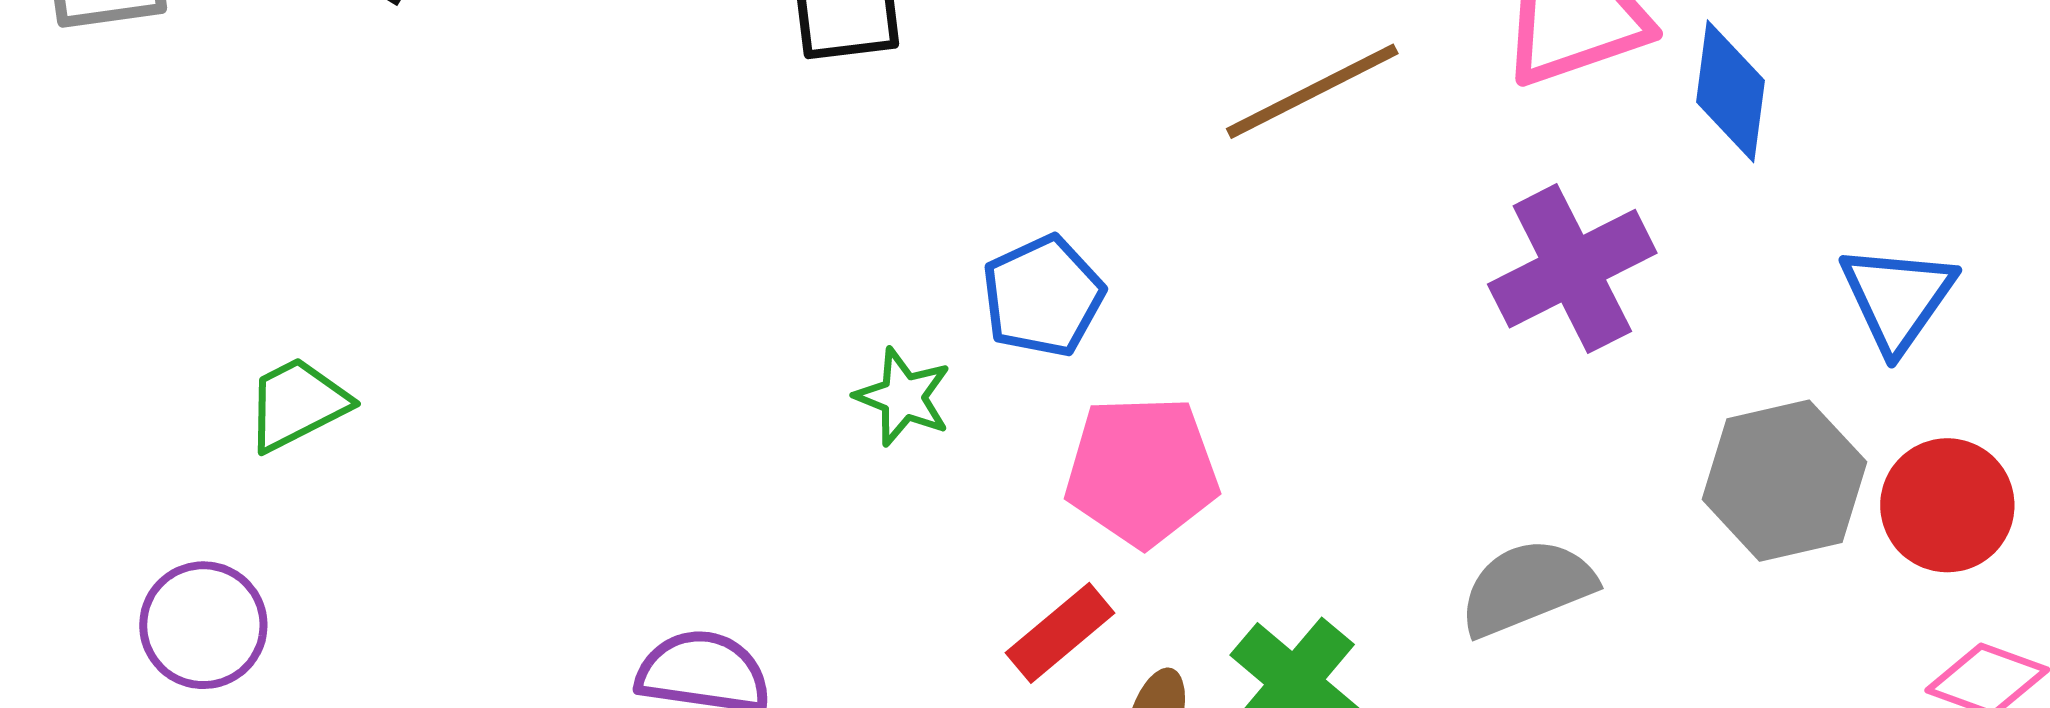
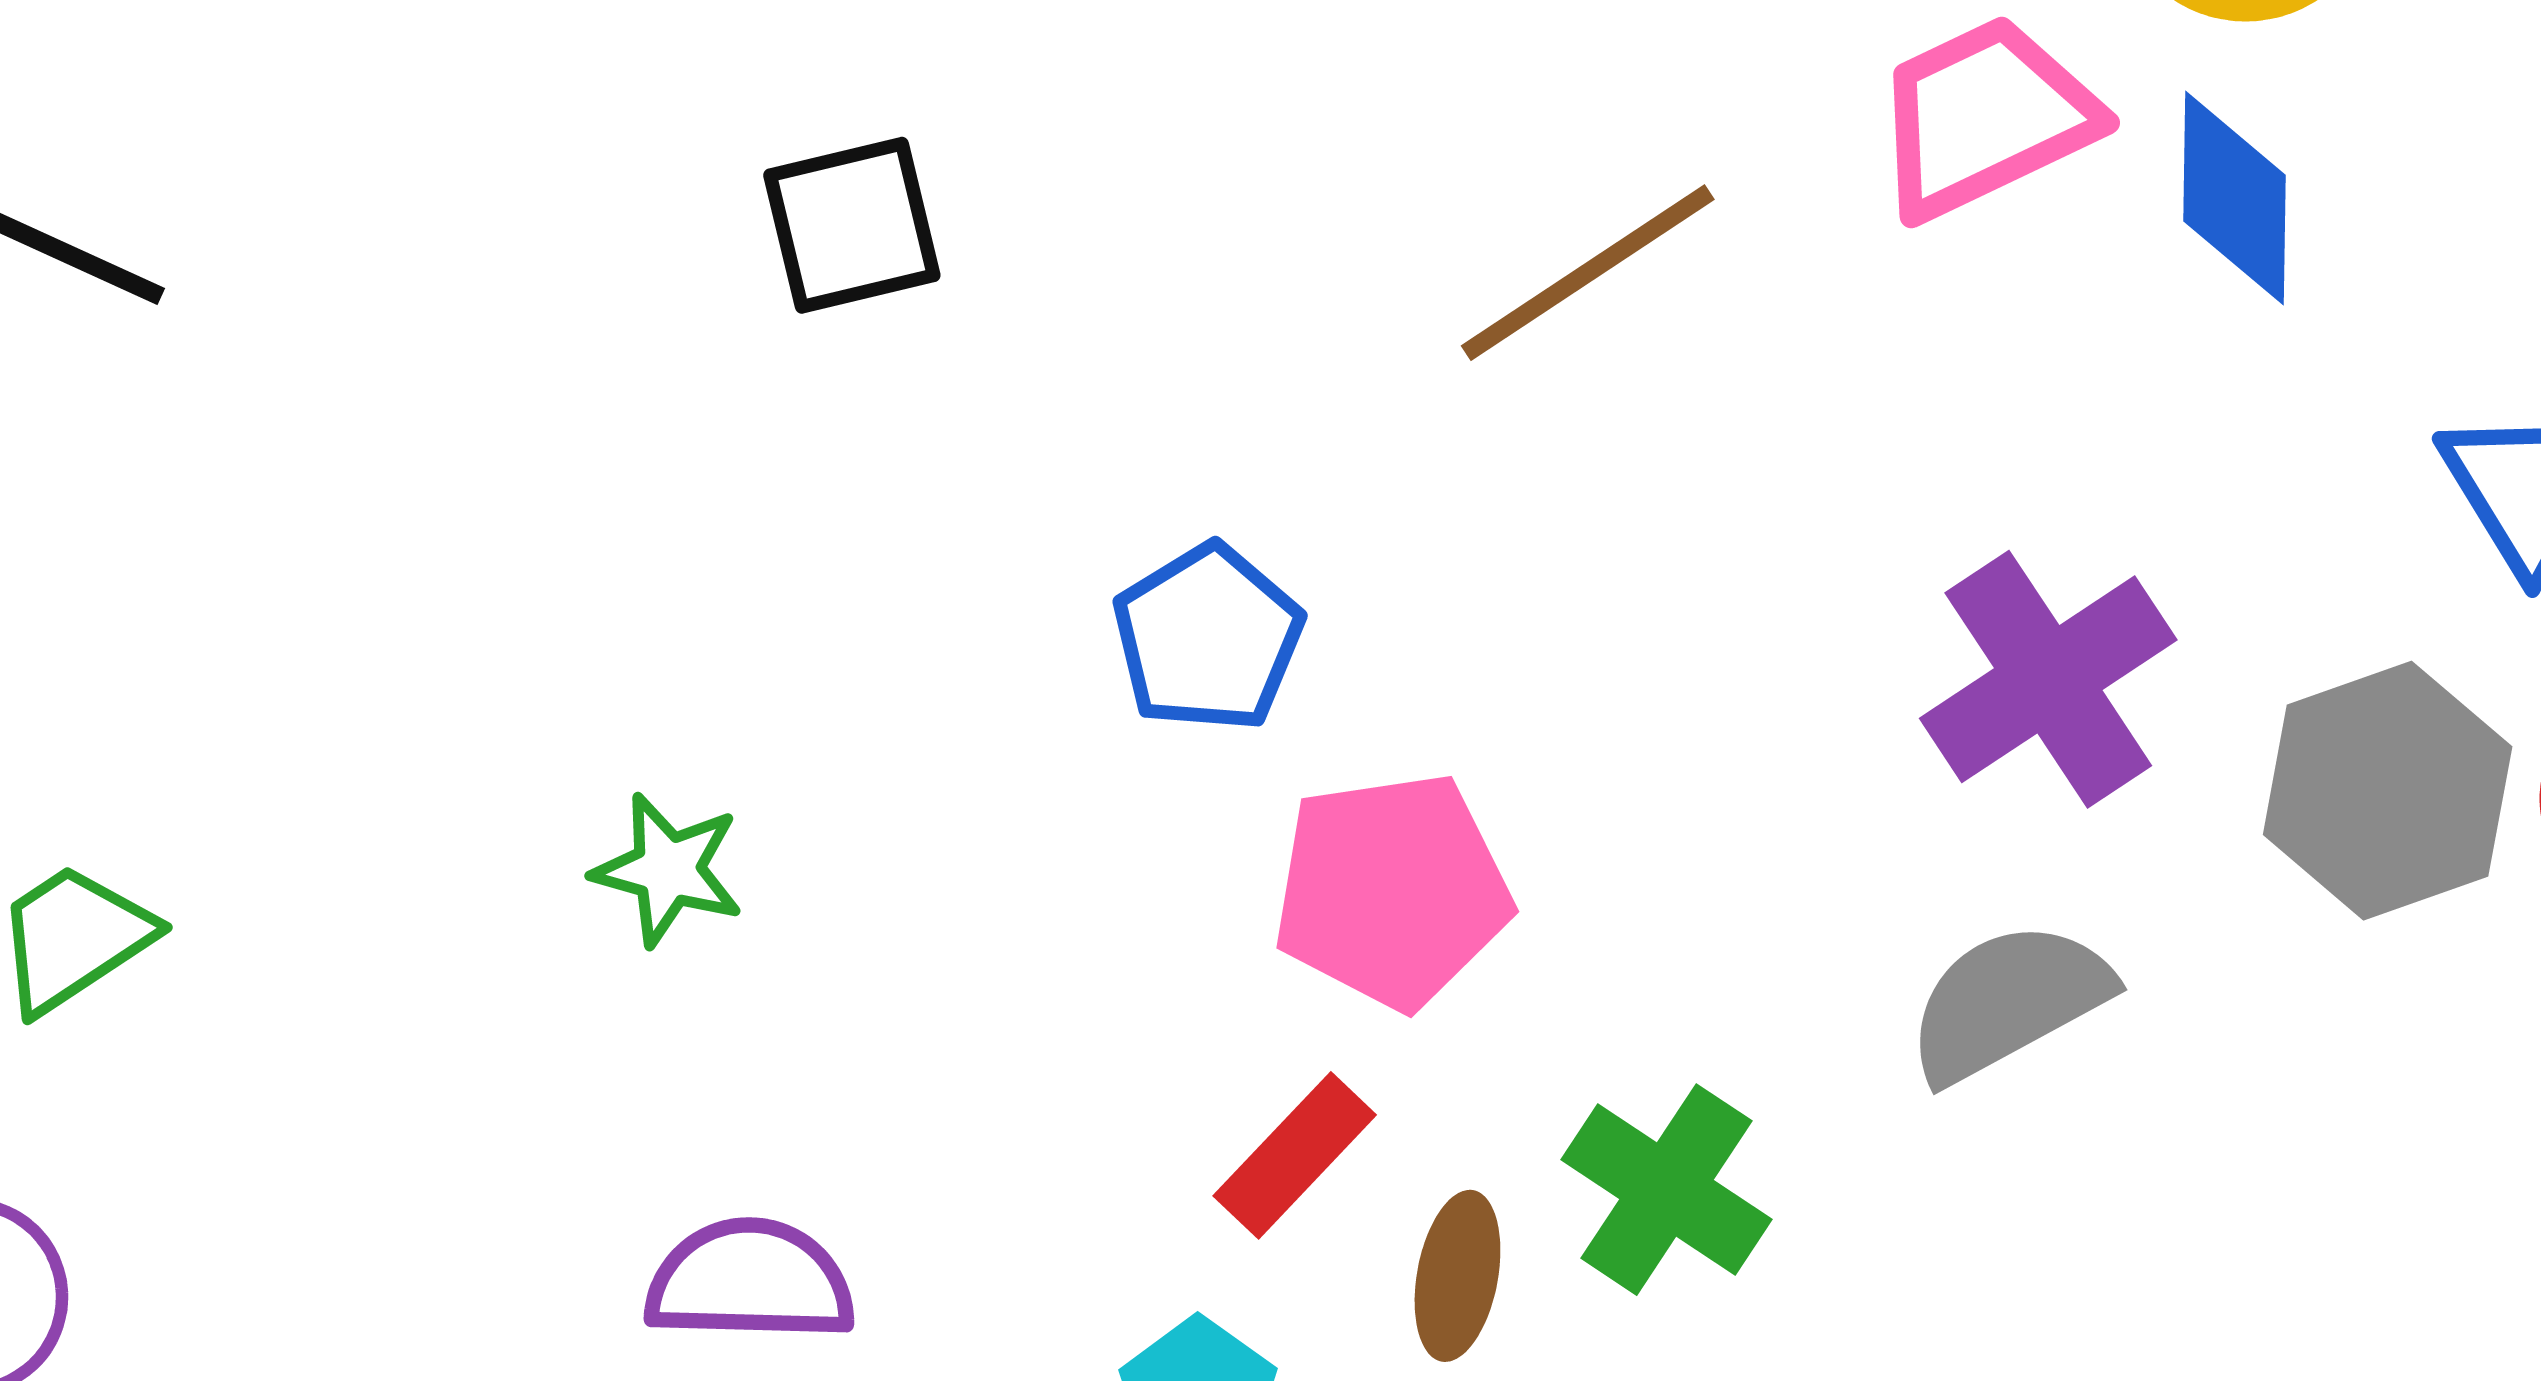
purple cross: (1572, 269) -> (2048, 679), moved
green star: (903, 397) -> (668, 870), moved

